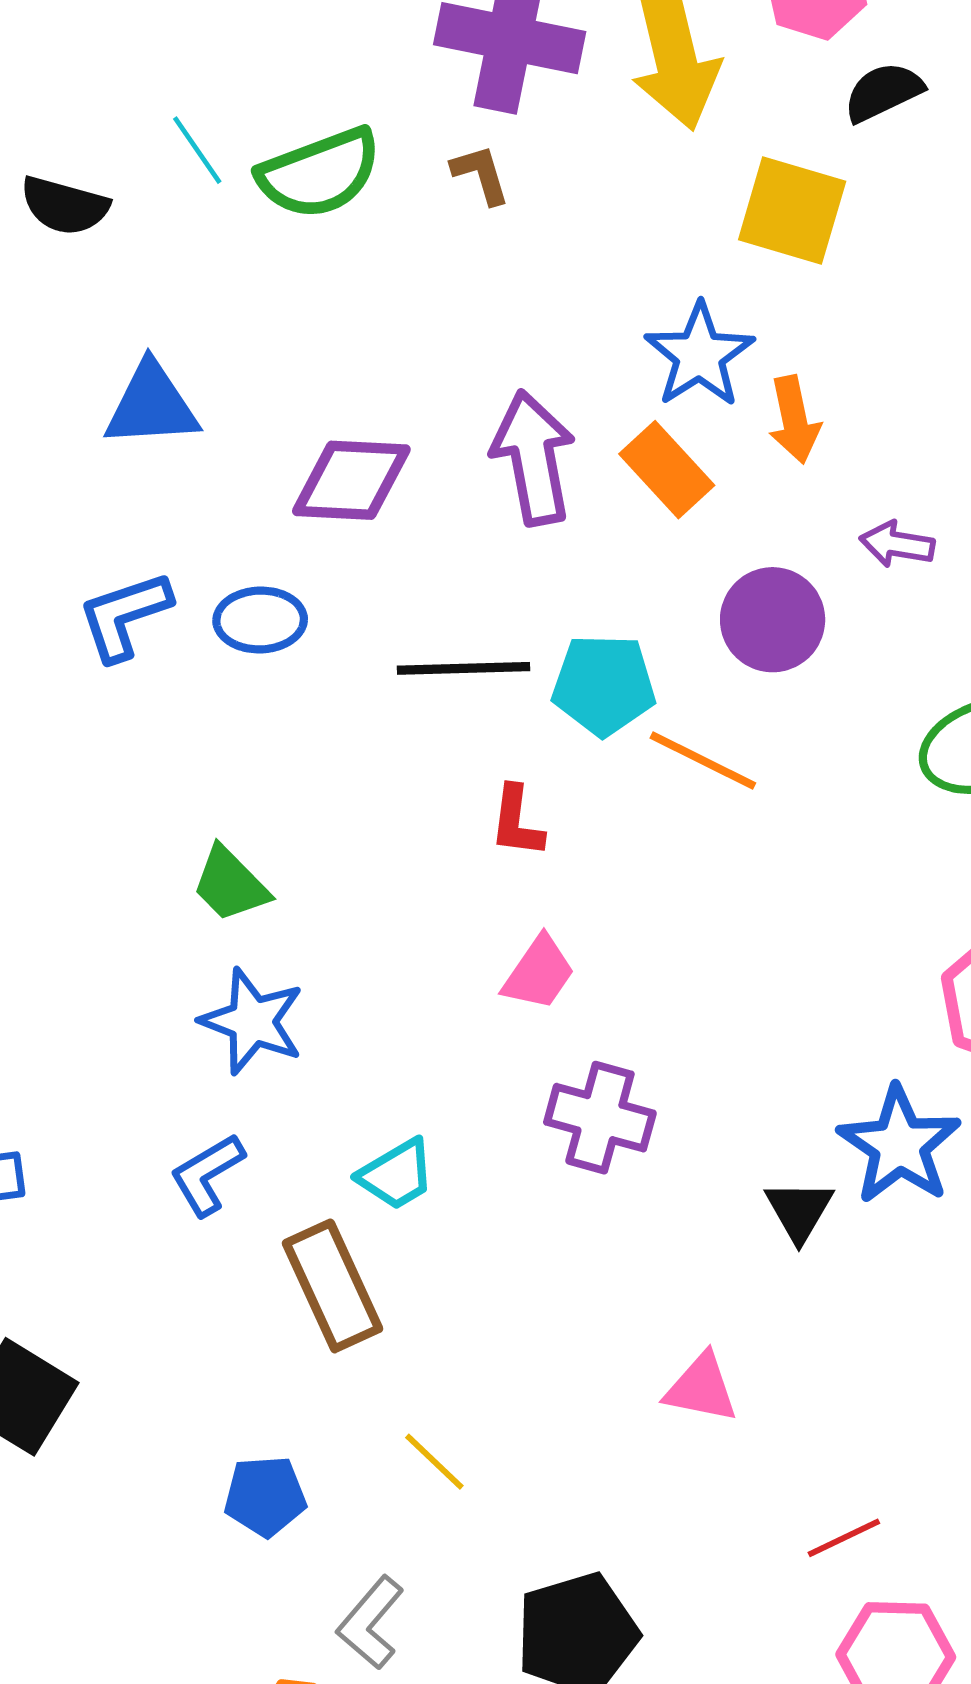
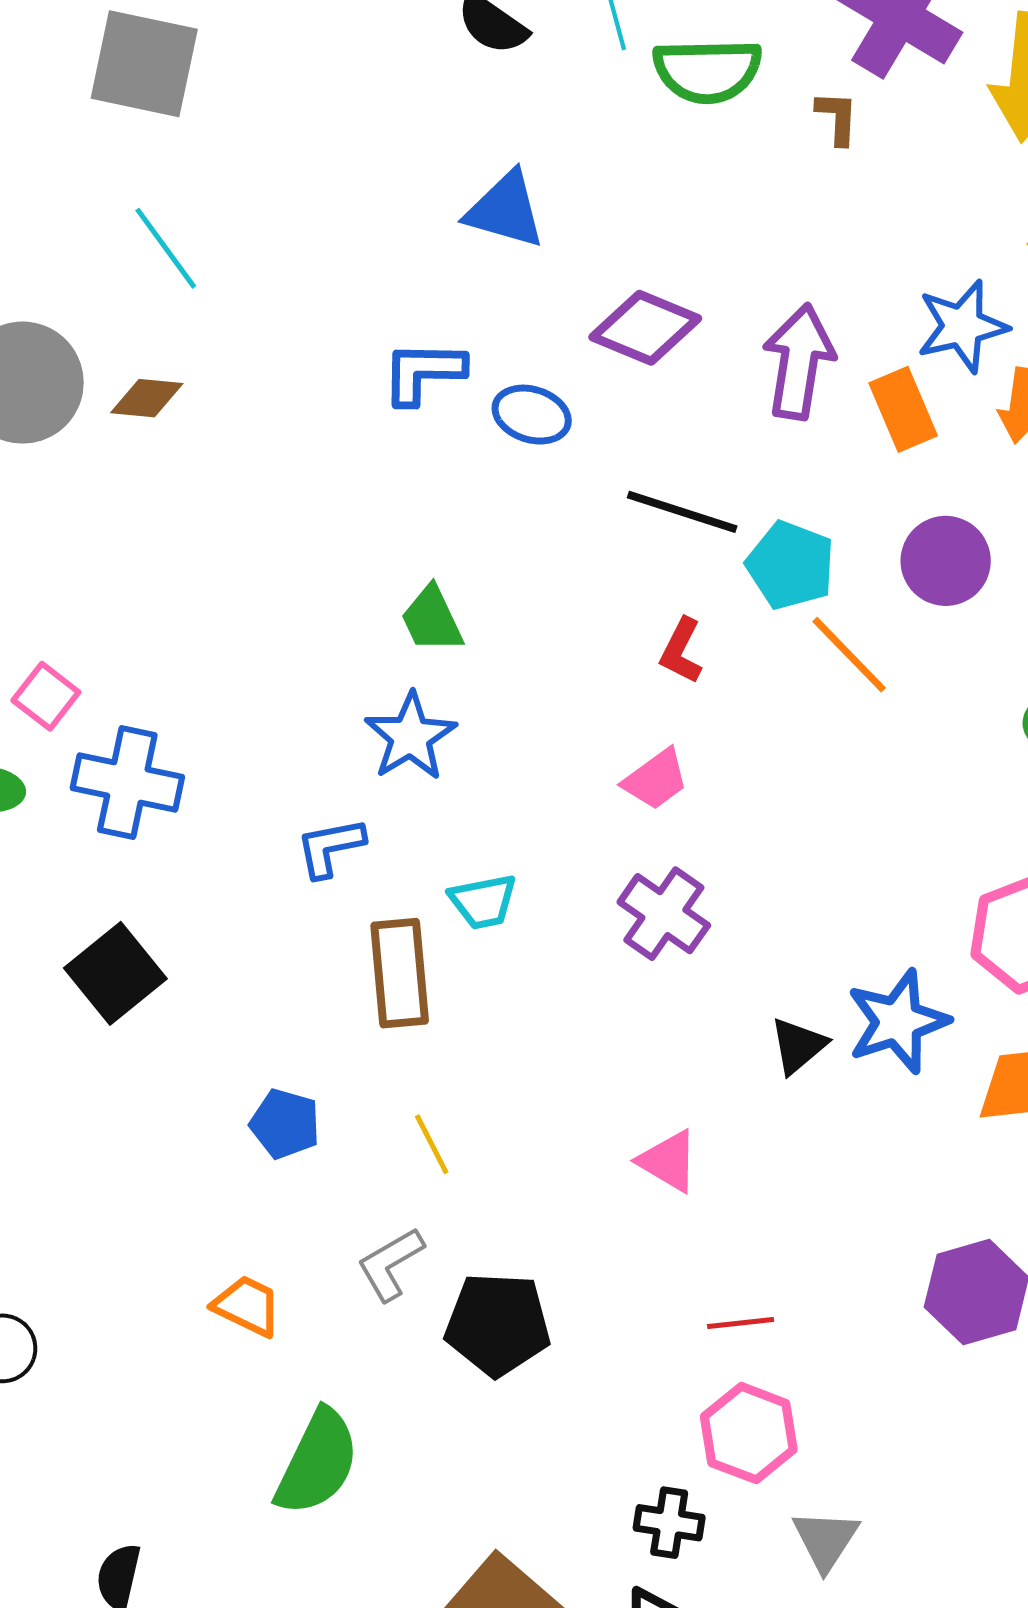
gray L-shape: (371, 1623) -> (391, 1264), moved

